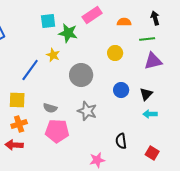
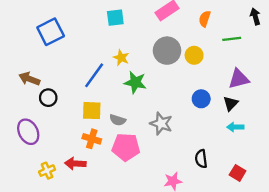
black arrow: (155, 18) -> (255, 16), moved
orange semicircle: (124, 22) -> (205, 19), turned -72
green star: (68, 33) -> (135, 82), moved
purple triangle: (153, 61) -> (239, 79), moved
gray circle: (81, 75) -> (167, 51), moved
yellow square: (17, 100) -> (92, 111), moved
orange cross: (19, 124) -> (92, 139), moved, turned 35

